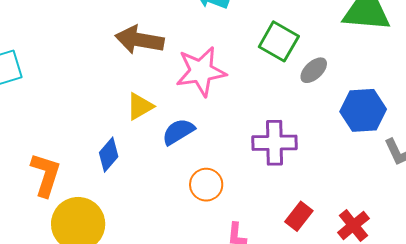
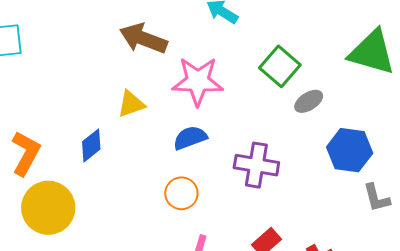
blue semicircle: (178, 132) -> (190, 138), moved

